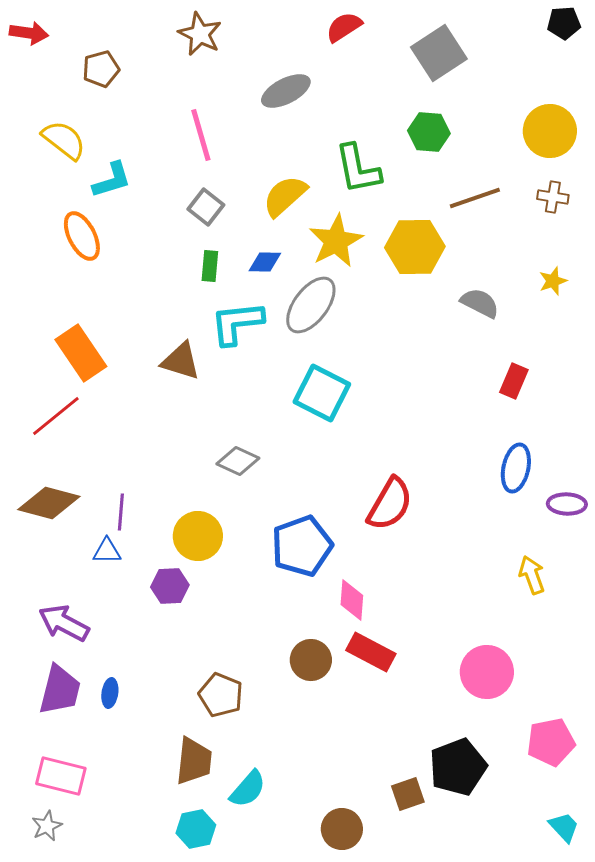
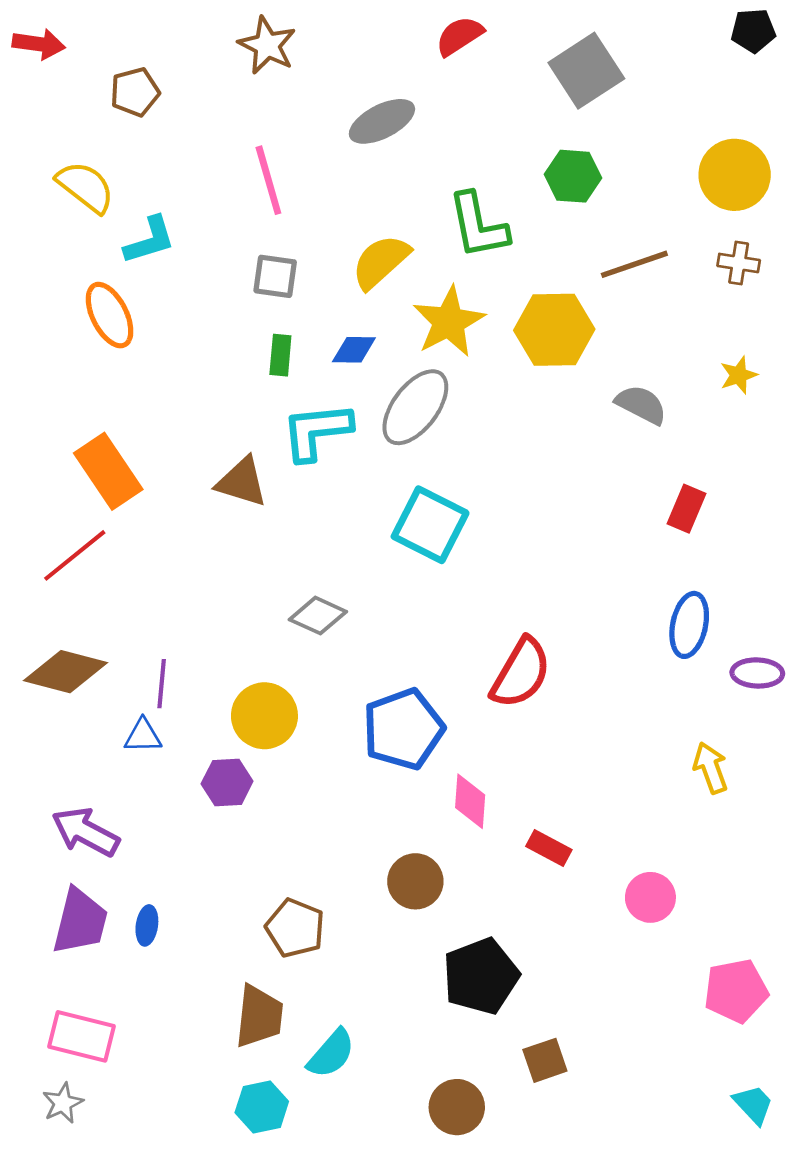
gray square: (206, 207) -> (275, 276), turned -30
red rectangle: (371, 652) -> (549, 848), moved, size x0.7
pink circle: (487, 672) -> (650, 897), size x0.7
black pentagon: (458, 767) -> (481, 976), moved

